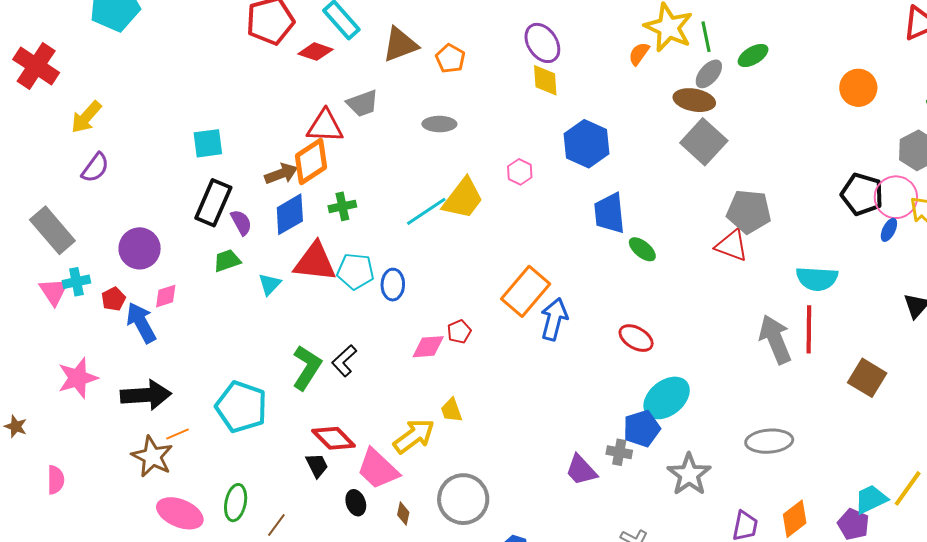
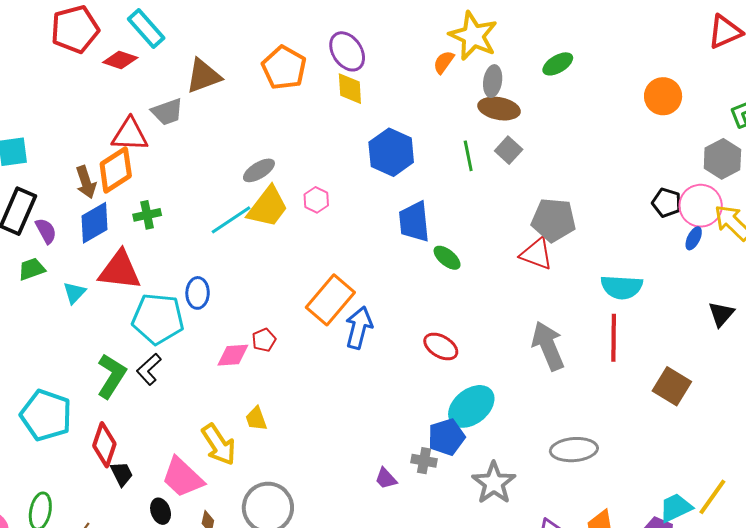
green line: (706, 37) -> (468, 156), moved
brown triangle: (400, 45) -> (203, 76), moved
orange pentagon: (450, 59) -> (284, 68), moved, size x1.5
gray ellipse: (709, 74) -> (493, 81), moved, turned -32
gray ellipse: (439, 124) -> (259, 170), moved, turned -32
gray square: (704, 142) -> (509, 150), size x0.6
pink hexagon: (520, 172) -> (316, 200), moved
brown arrow: (281, 174) -> (86, 182), turned 92
black pentagon: (862, 194) -> (667, 203), size x0.7
cyan pentagon: (356, 271) -> (158, 319), moved, size x1.4
gray arrow: (775, 339) -> (548, 346), moved
yellow arrow: (414, 436) -> (219, 445), turned 93
red diamond: (334, 438) -> (104, 445), moved, turned 63
purple trapezoid: (581, 470) -> (386, 478), size x0.7

